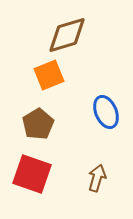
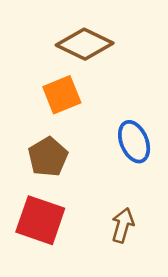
brown diamond: (67, 35) -> (85, 44), turned 42

